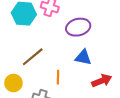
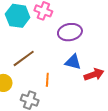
red arrow: (102, 81) -> (94, 74), moved

